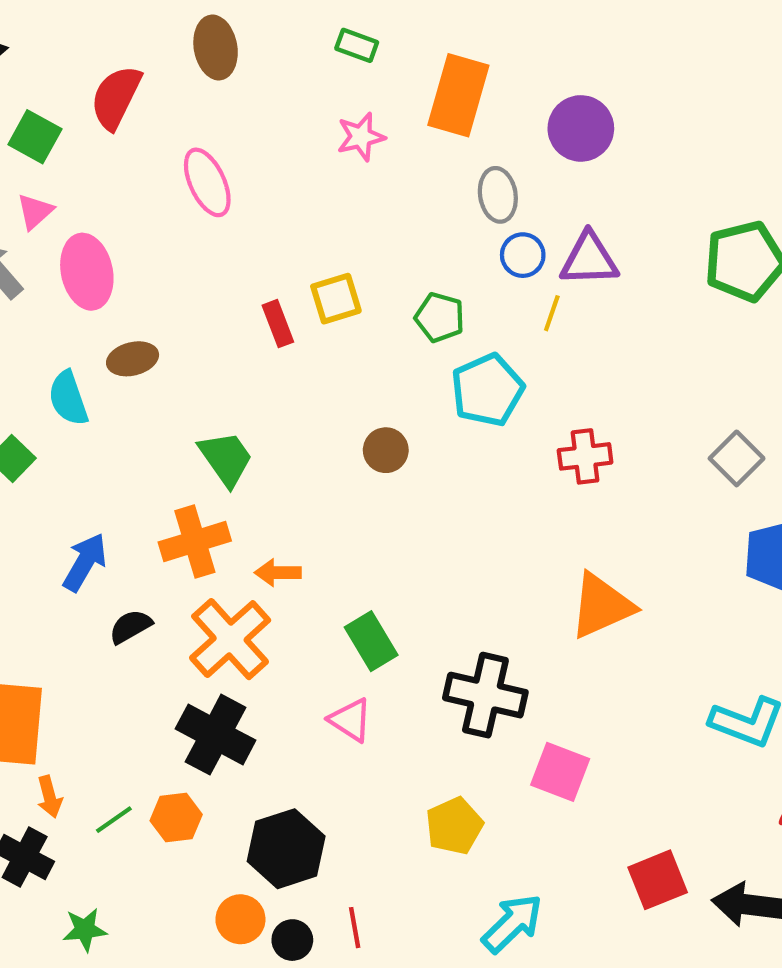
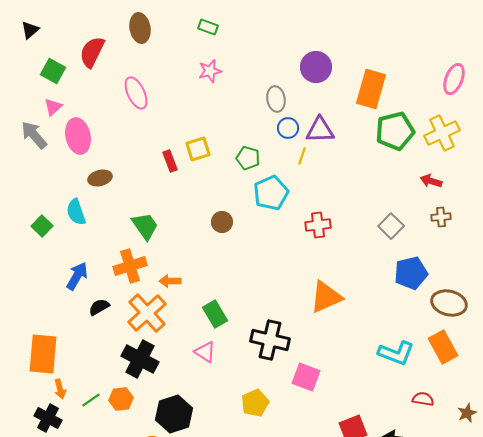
orange rectangle: (458, 95) -> (371, 89), moved
cyan semicircle: (68, 398) -> (76, 212), moved

